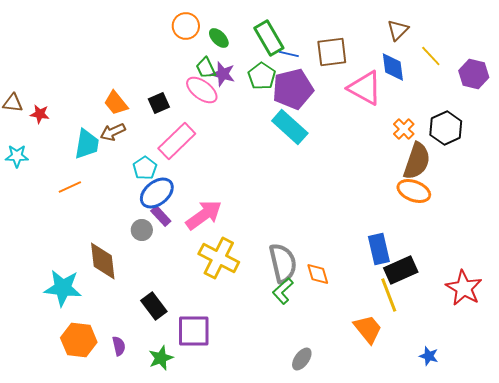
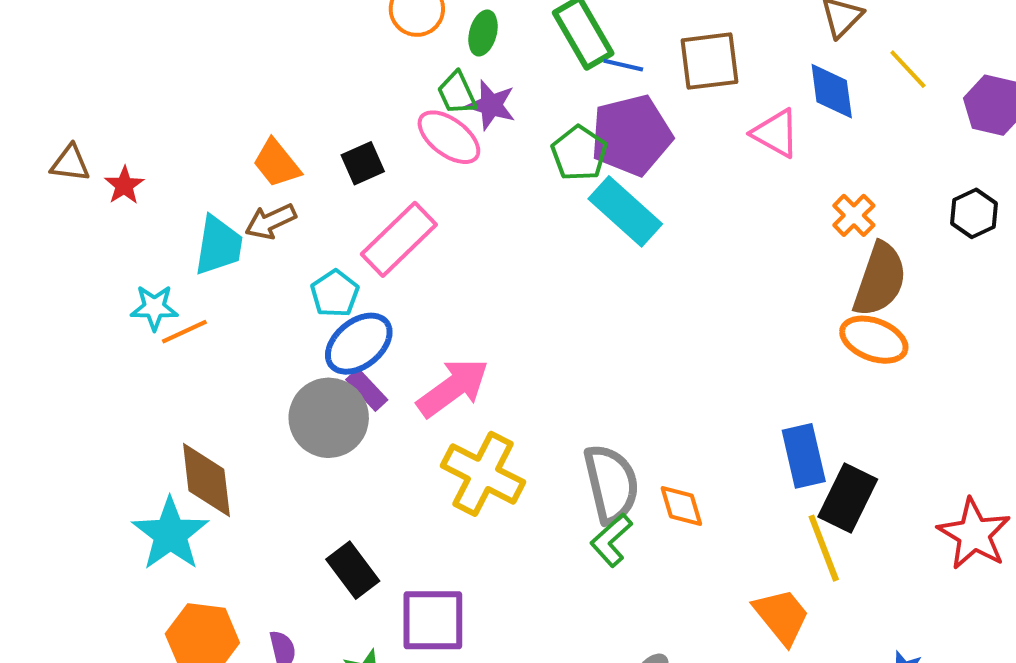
green ellipse: (219, 38) -> (483, 33), turned 60
green pentagon: (262, 76) -> (579, 153), moved
pink triangle: (365, 88) -> (776, 133), size x0.7
red star: (40, 114) -> (124, 185), turned 30
black hexagon: (446, 128) -> (974, 213), moved, size x0.7
cyan star: (17, 156) -> (154, 308), moved
gray circle: (142, 230) -> (329, 418), size x1.8
brown diamond: (103, 261) -> (206, 480), moved
black rectangle: (401, 270) -> (848, 498), turned -40
cyan star: (63, 288) -> (170, 534), turned 30

